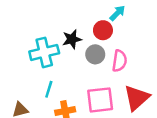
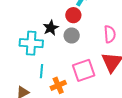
cyan cross: (44, 52) -> (31, 43), turned 30
pink semicircle: (120, 61) -> (110, 34), moved

